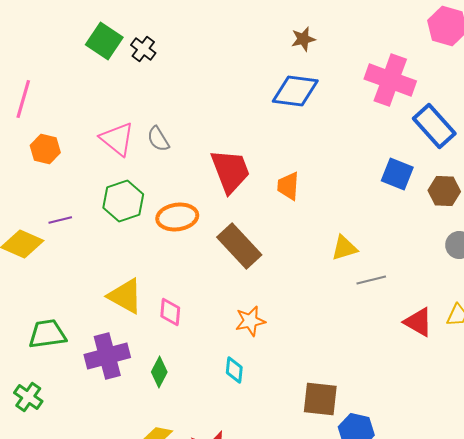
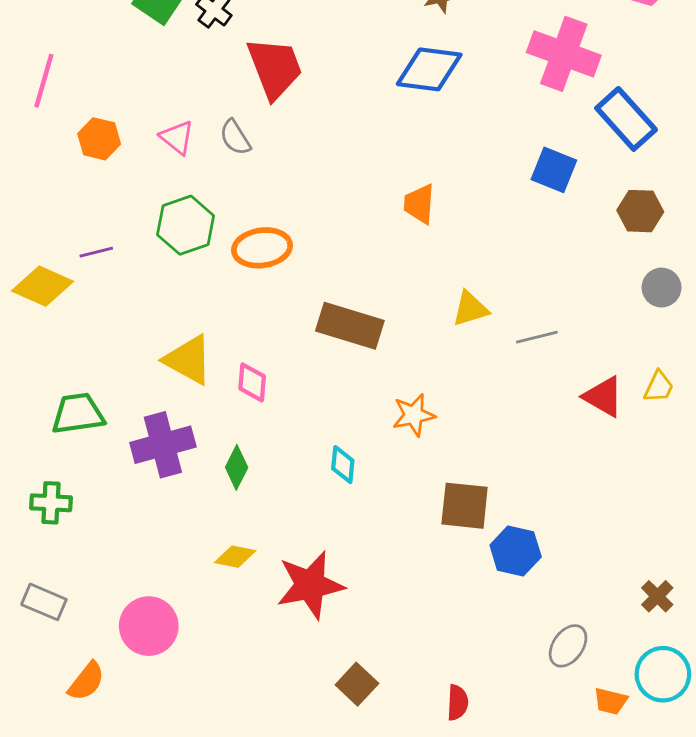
pink triangle: (117, 139) -> (177, 137), size x0.7
orange hexagon: (45, 149) -> (99, 139), moved
red trapezoid: (230, 171) -> (275, 68), moved
blue square: (397, 174) -> (554, 170), moved
brown rectangle: (239, 246) -> (350, 326), moved, turned -30
yellow triangle: (344, 248) -> (470, 309), moved
orange star: (250, 321) -> (414, 415), moved
green cross: (28, 397) -> (51, 503), turned -32

